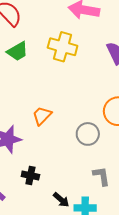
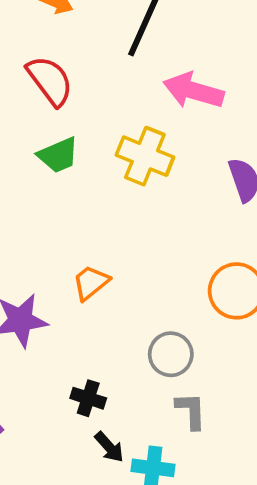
gray circle: (88, 134) -> (171, 354), moved
black cross: (30, 175) -> (88, 398), moved

